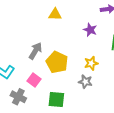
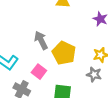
gray arrow: (35, 51) -> (41, 40), turned -60

